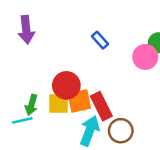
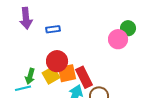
blue rectangle: (100, 40) -> (53, 29), moved, turned -56
yellow square: (59, 104) -> (51, 75), turned -30

